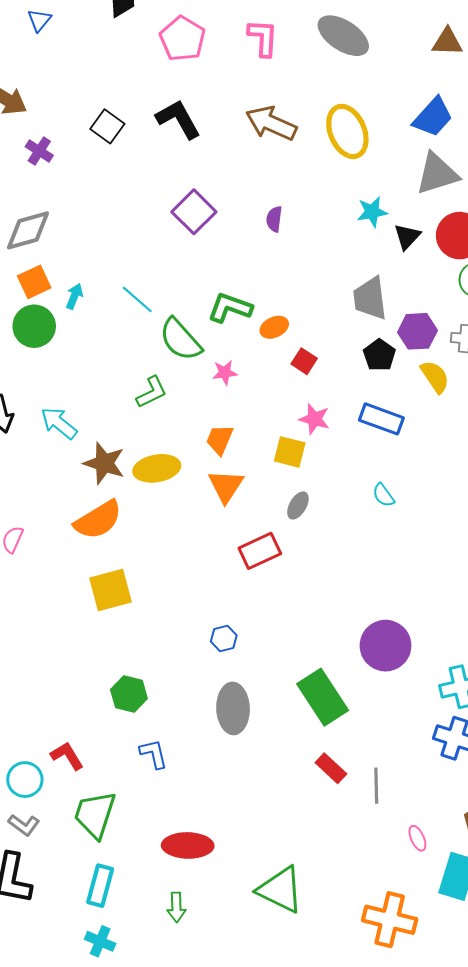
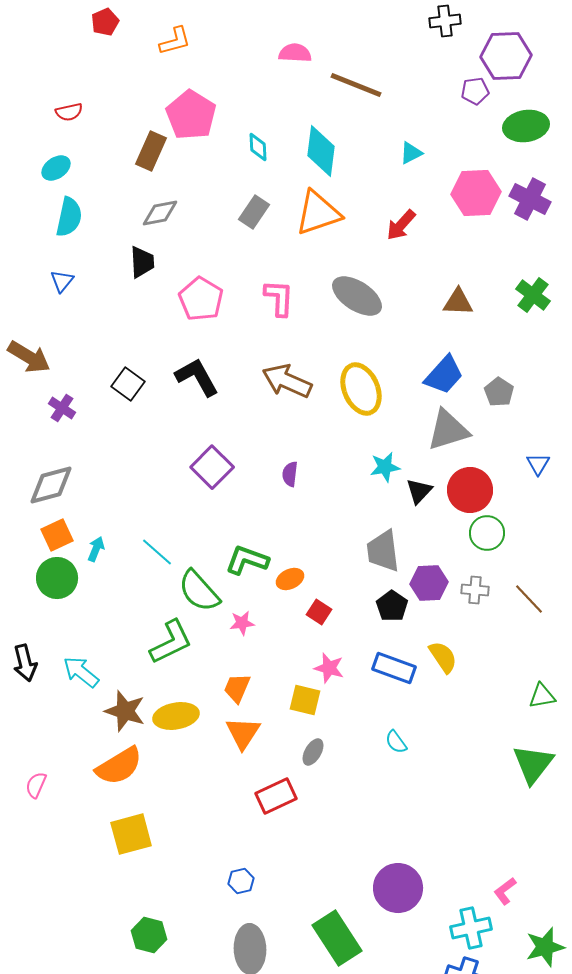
yellow semicircle: (435, 377) -> (443, 657), moved
green L-shape: (152, 392) -> (171, 642), size x1.4

